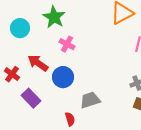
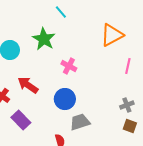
pink cross: (67, 44) -> (69, 66), moved
blue circle: (63, 77) -> (65, 99), moved

